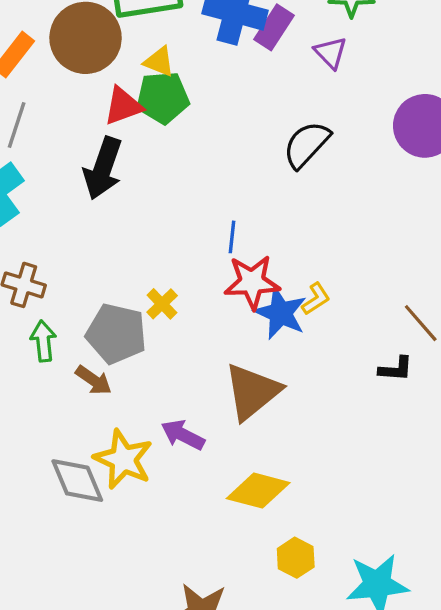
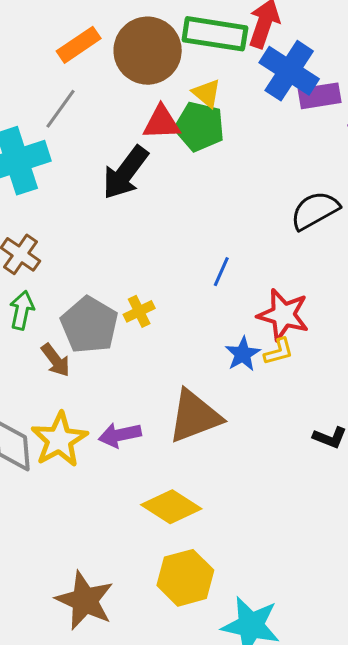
purple rectangle: (274, 27) -> (320, 96), turned 30
red star: (252, 282) -> (283, 315), moved
blue star: (281, 313) -> (243, 354), size x0.7
purple arrow: (183, 435) -> (120, 435), turned -57
yellow hexagon: (296, 558) -> (185, 578), size x1.5

